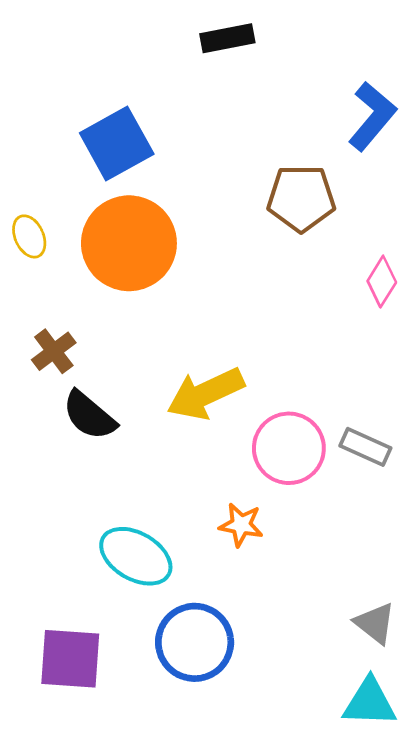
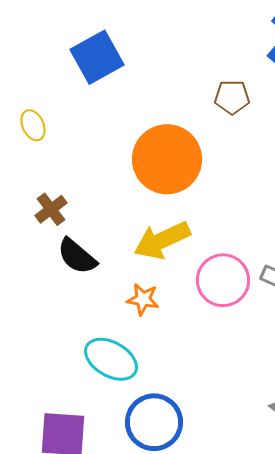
brown pentagon: (301, 198) -> (232, 97), size x0.7
orange circle: (129, 243) -> (167, 159), moved
orange star: (241, 525) -> (143, 299), moved

